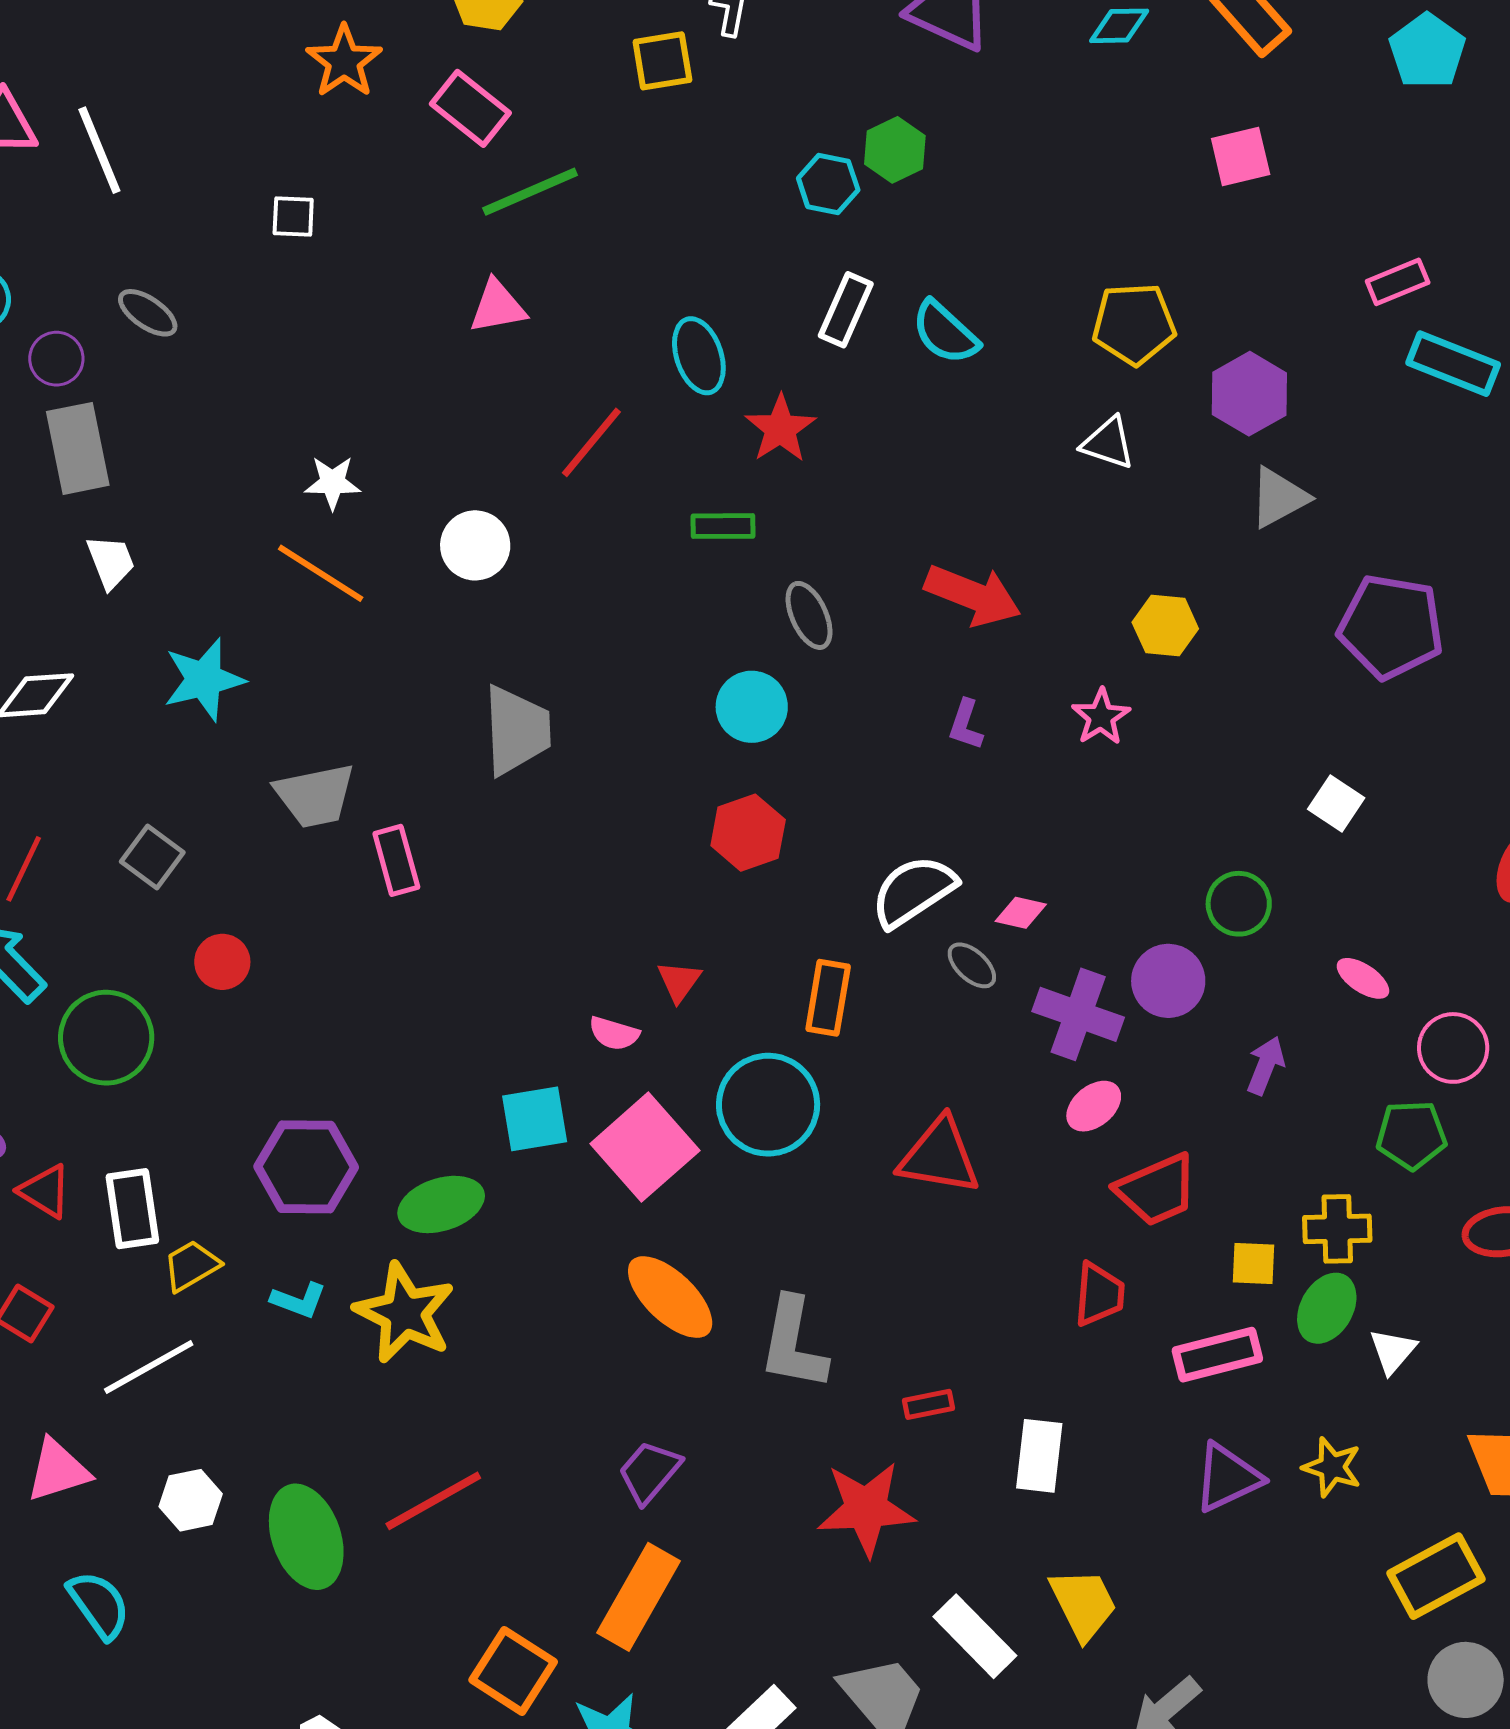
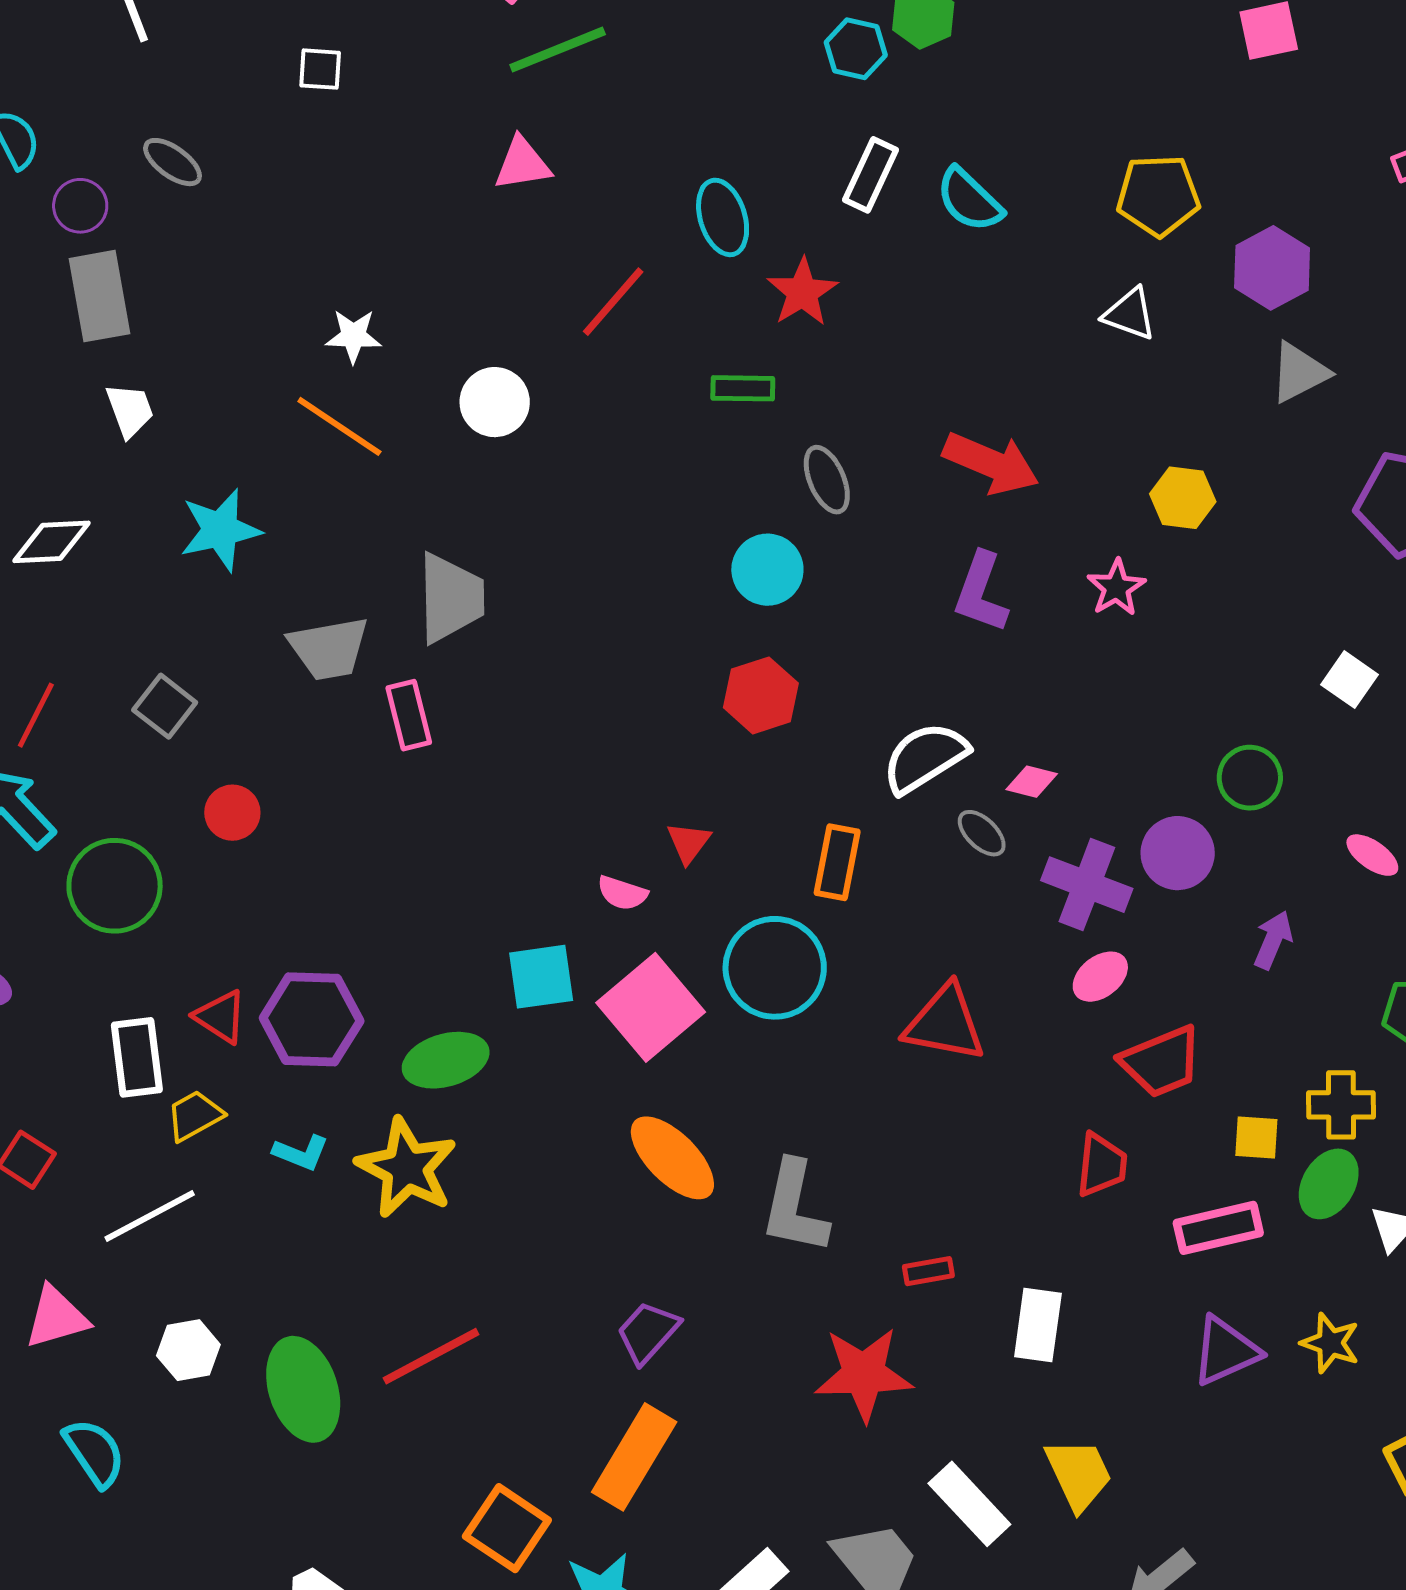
purple L-shape: (966, 725) -> (981, 592), size x1.6
gray trapezoid: (517, 730) -> (451, 598), moved
red triangle: (45, 1191) -> (221, 1017), moved

